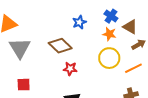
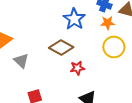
blue star: (79, 22) -> (74, 19), size x1.5
gray triangle: (20, 48) -> (21, 61), size x0.7

